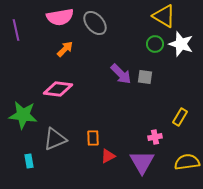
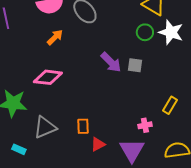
cyan rectangle: (29, 161) -> (19, 149), turned -56

